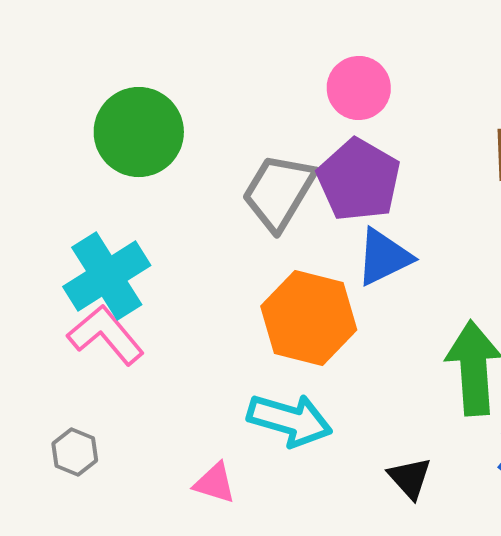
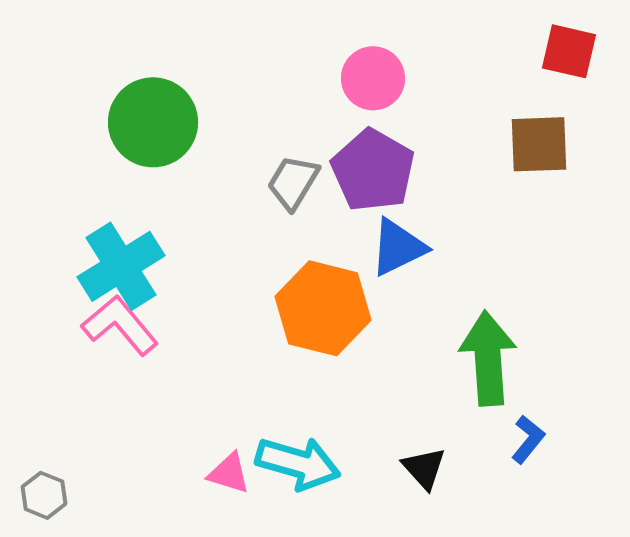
gray trapezoid: (279, 192) -> (293, 182), size x0.7
cyan arrow: (290, 420) -> (298, 463), moved
gray hexagon: (75, 452) -> (44, 495), moved

